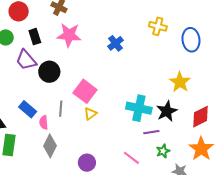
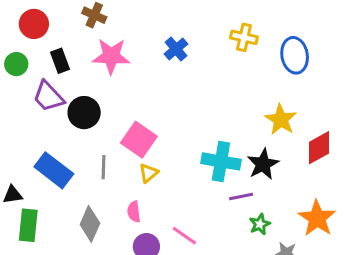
blue cross: (116, 43) -> (176, 49), moved
blue rectangle: (28, 109) -> (54, 170), size x1.4
red diamond: (200, 117) -> (319, 148), moved
pink semicircle: (44, 122) -> (134, 212), moved
pink line: (131, 158) -> (184, 236), moved

